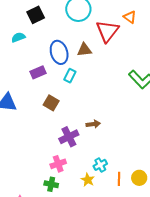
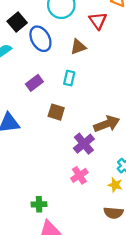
red triangle: (107, 31) -> (98, 21), size x0.7
blue ellipse: (59, 52) -> (40, 39), moved
brown arrow: (93, 124) -> (107, 124), size x1.6
green cross: (51, 184) -> (39, 204), moved

